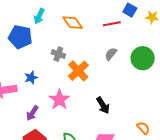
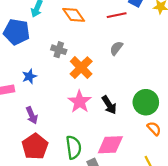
green circle: (143, 58) -> (146, 102), moved
pink star: (59, 100) -> (80, 102), moved
purple arrow: (32, 113) -> (32, 115), turned -56

